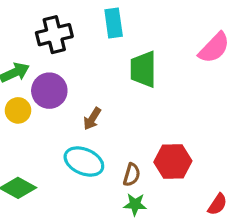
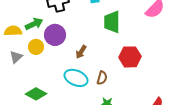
red hexagon: (173, 162) -> (130, 57), moved
brown semicircle: (132, 175) -> (102, 78), moved

